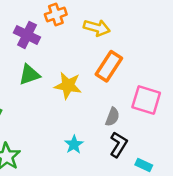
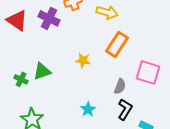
green triangle: (29, 75) -> (42, 71), moved
yellow star: (68, 86) -> (83, 60), size x0.7

